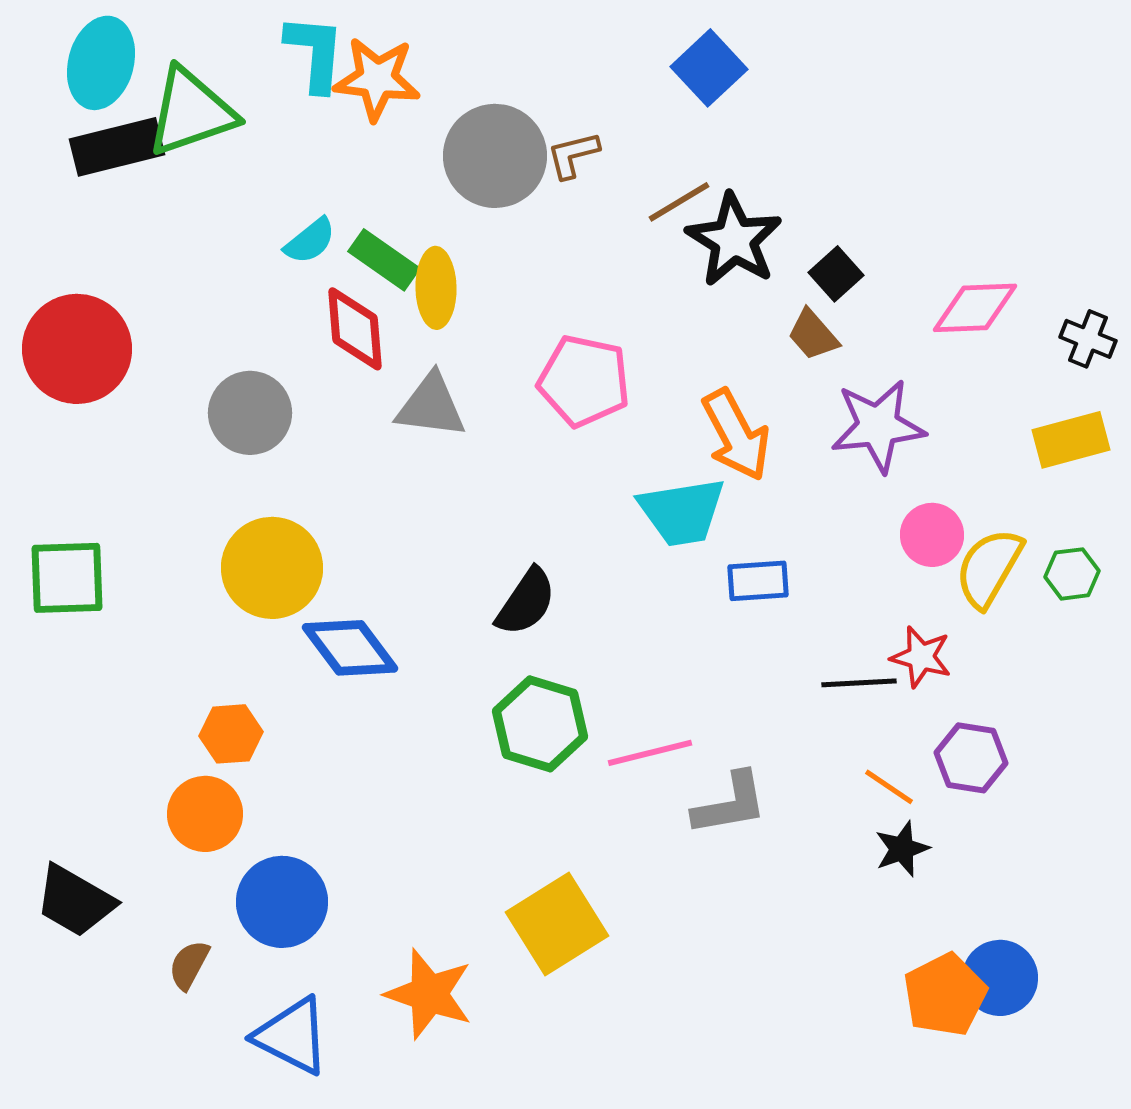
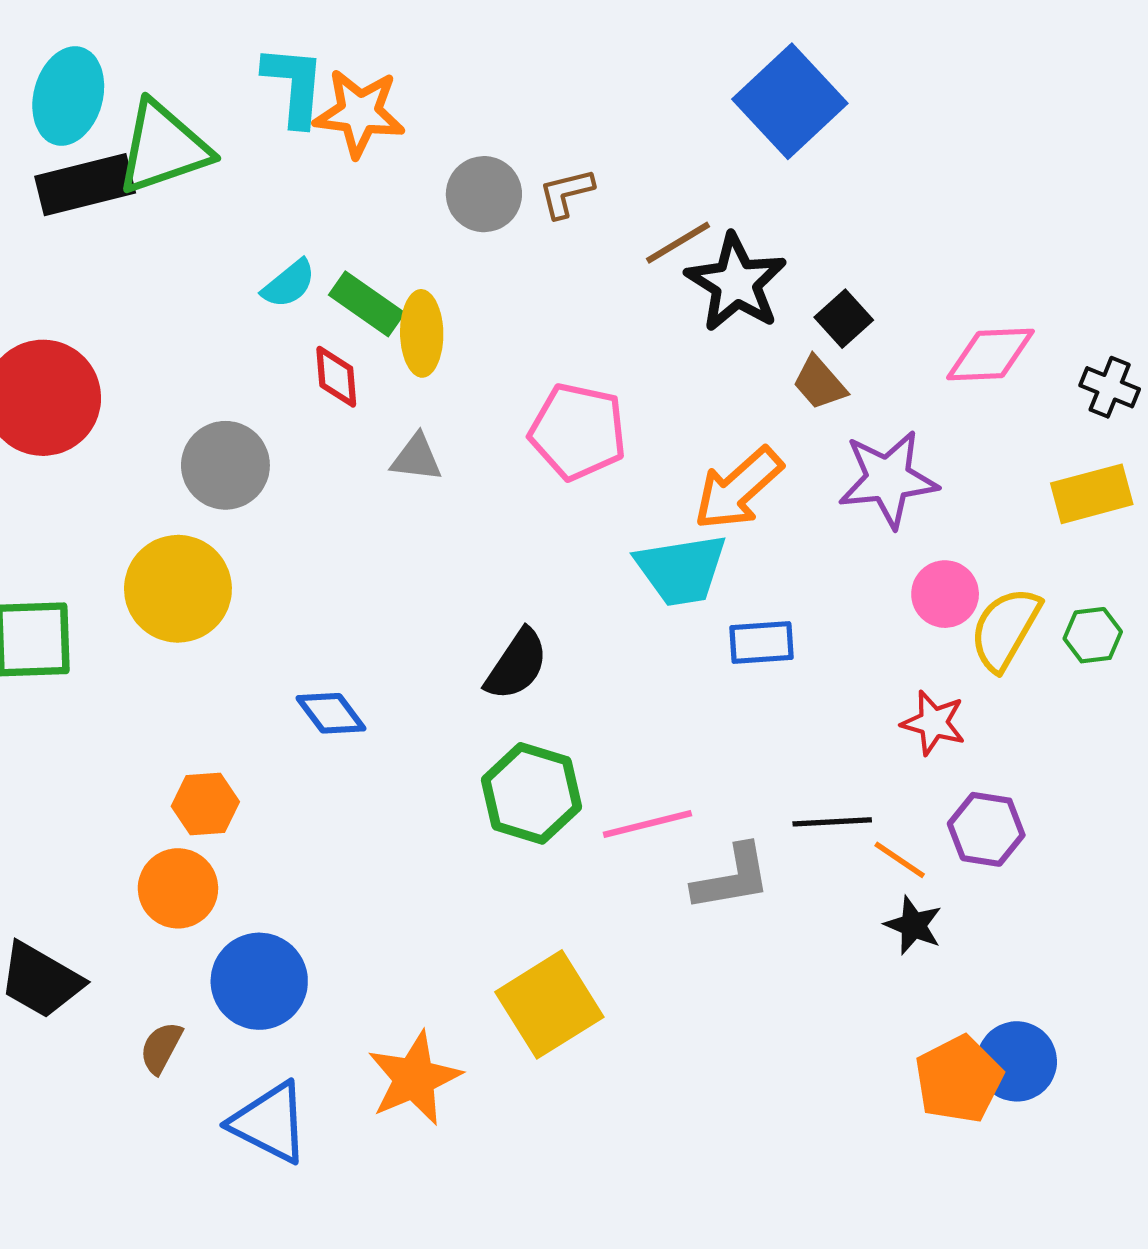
blue square: (709, 68) -> (790, 101), moved, size x1.4
gray circle: (495, 156) -> (484, 194), size x0.7
red diamond: (355, 329) -> (336, 377), size x0.7
gray triangle: (431, 406) -> (416, 458), size x0.7
orange arrow: (736, 435) -> (738, 489), turned 76
yellow circle: (272, 568) -> (178, 589), moved
blue diamond: (350, 648) -> (331, 713), size x0.7
black line: (859, 683) -> (832, 822), moved
black star: (902, 849) -> (913, 925), turned -30
orange star: (429, 994) -> (414, 1078), turned 30

